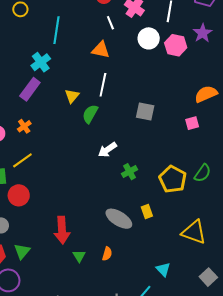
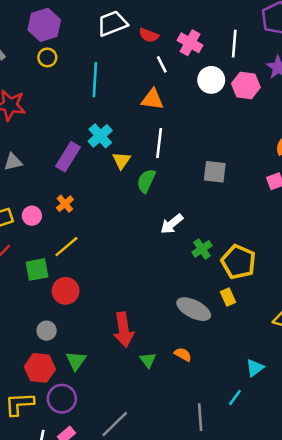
cyan cross: (41, 62) -> (100, 136), moved
yellow pentagon: (173, 179) -> (239, 262), moved
orange semicircle: (107, 254) -> (183, 354), turned -72
cyan triangle: (163, 269) -> (255, 368), turned 42

